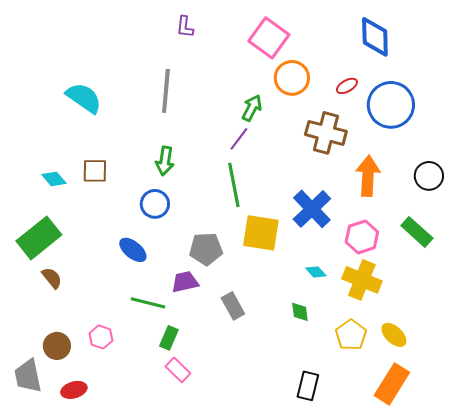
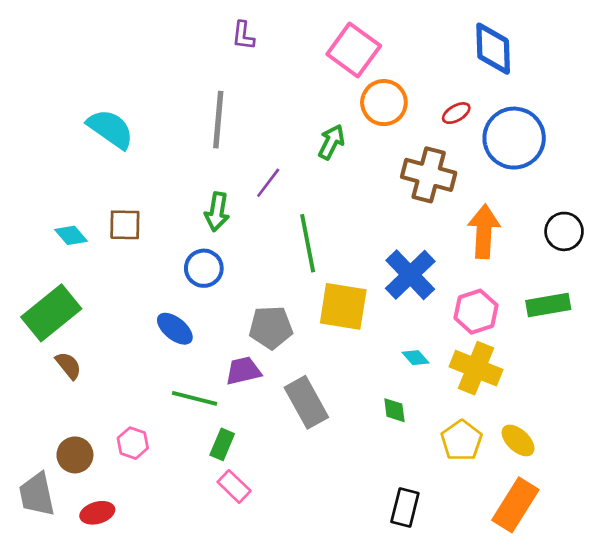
purple line: (239, 139) -> (268, 183), moved
green rectangle: (417, 232) -> (548, 305), turned -52
gray rectangle: (233, 306) -> (306, 402), size x1.4

